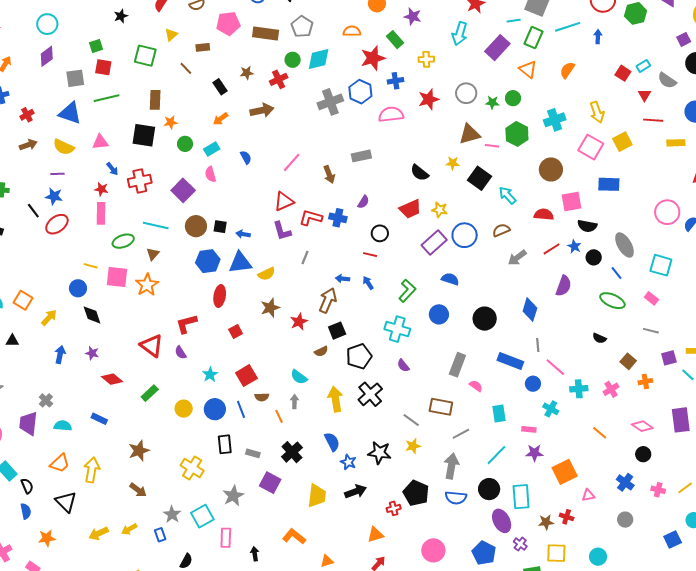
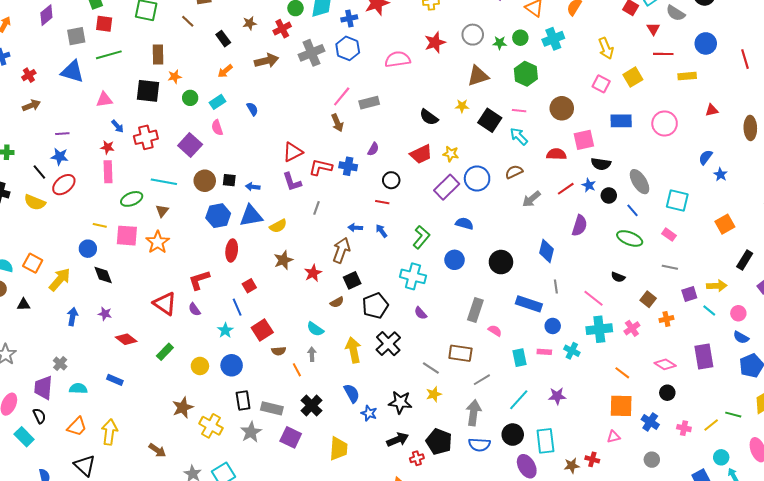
blue cross: (395, 81) -> (349, 18), moved
blue hexagon: (360, 92) -> (348, 48), moved
gray cross: (330, 102) -> (311, 53), moved
cyan cross: (555, 120) -> (553, 39), moved
pink line: (492, 146) -> (519, 111), moved
yellow semicircle: (64, 147) -> (35, 202), moved
pink square: (591, 147) -> (601, 84), size x0.7
pink line: (292, 162) -> (342, 96), moved
pink circle: (667, 212) -> (665, 123), moved
yellow arrow: (49, 318) -> (60, 280), size x1.4
pink line: (555, 367) -> (594, 298), moved
cyan cross: (579, 389) -> (599, 329), size x1.4
blue line: (241, 409) -> (237, 307), moved
pink rectangle: (529, 429) -> (544, 352), moved
brown star: (139, 451) -> (183, 408), moved
gray rectangle: (253, 453) -> (272, 408), size x1.5
orange square: (565, 472) -> (621, 406), moved, turned 30
black semicircle: (27, 486) -> (39, 416), moved
black arrow: (356, 491) -> (398, 440), moved
gray star: (233, 496) -> (251, 432), moved

